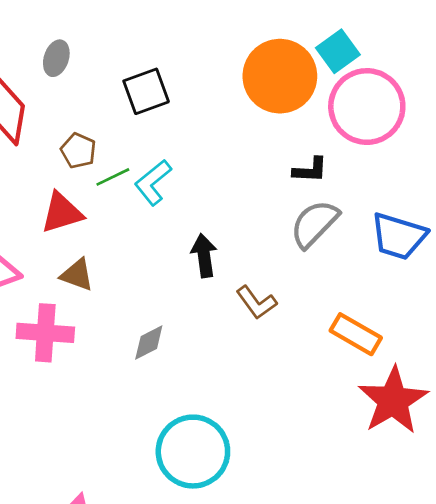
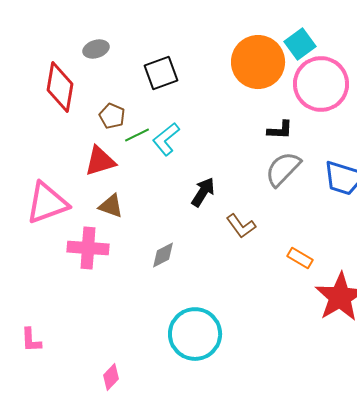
gray ellipse: (56, 58) -> (96, 49), turned 55
black arrow: (204, 256) -> (203, 192), turned 40
orange rectangle: (356, 334) -> (300, 258), moved, size x0.7

